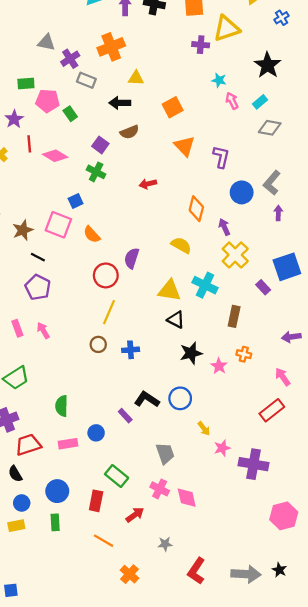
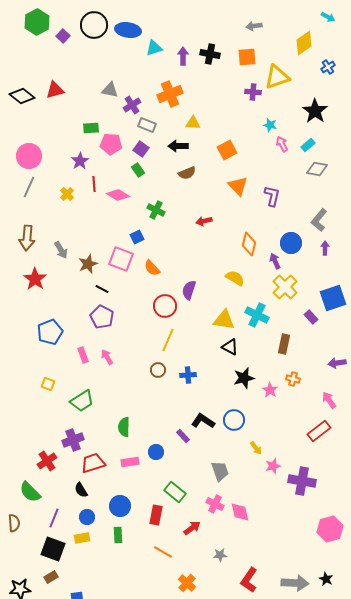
green rectangle: (70, 114) -> (138, 170), moved
purple square: (100, 145) -> (141, 149), moved
blue circle: (242, 192) -> (291, 243), moved

